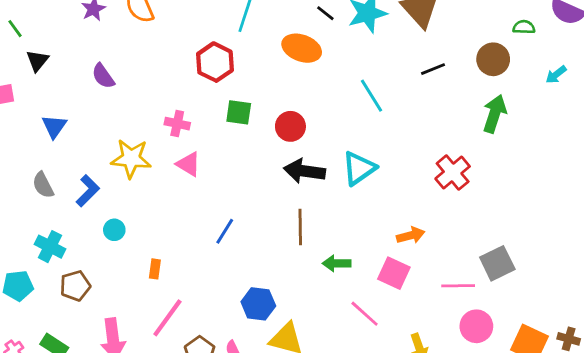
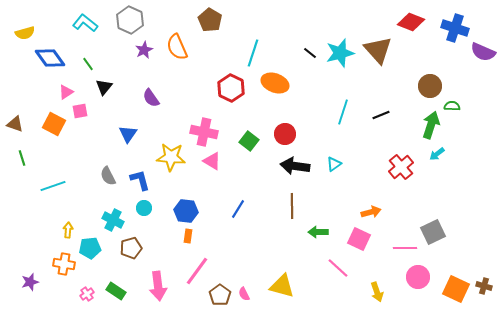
green semicircle: (524, 27) -> (452, 106), moved
orange ellipse: (302, 48) -> (275, 83), moved
black line: (433, 69) -> (381, 115), moved
cyan arrow: (556, 75) -> (437, 154), moved
cyan line: (372, 96) -> (343, 112), turned 50
green square: (239, 112) -> (249, 141), moved, turned 30
pink cross: (177, 124) -> (204, 132), size x1.5
blue triangle: (54, 126) -> (128, 134), moved
cyan triangle: (359, 168) -> (334, 164), size x0.6
blue L-shape: (88, 191) -> (140, 180), turned -60
cyan circle: (114, 230) -> (144, 208), moved
blue hexagon: (258, 304) -> (186, 211), moved

